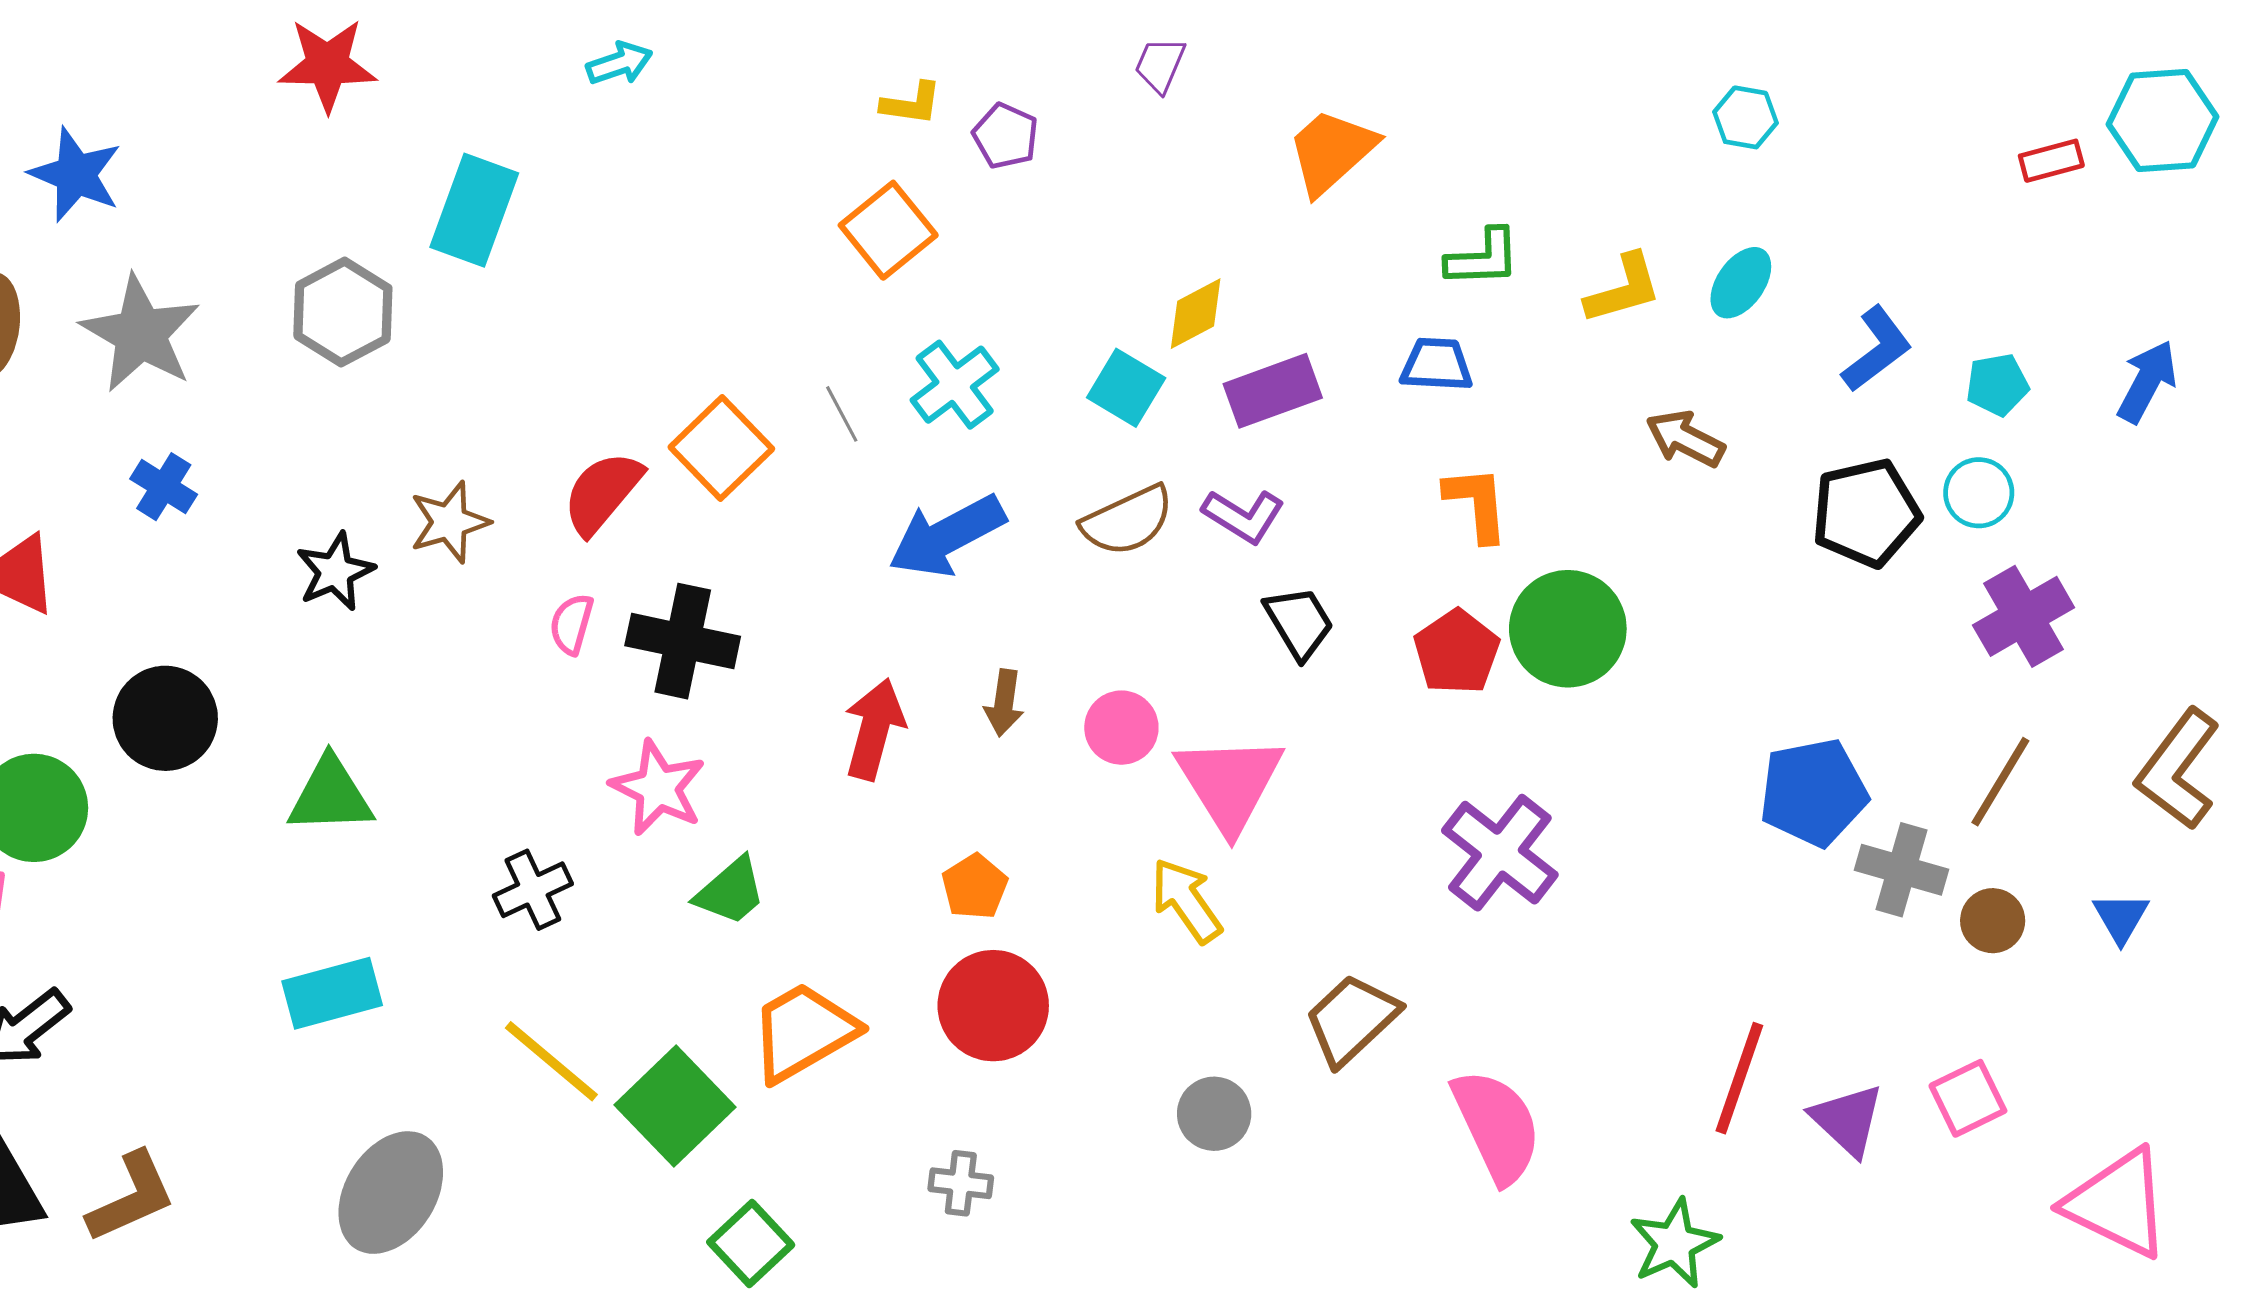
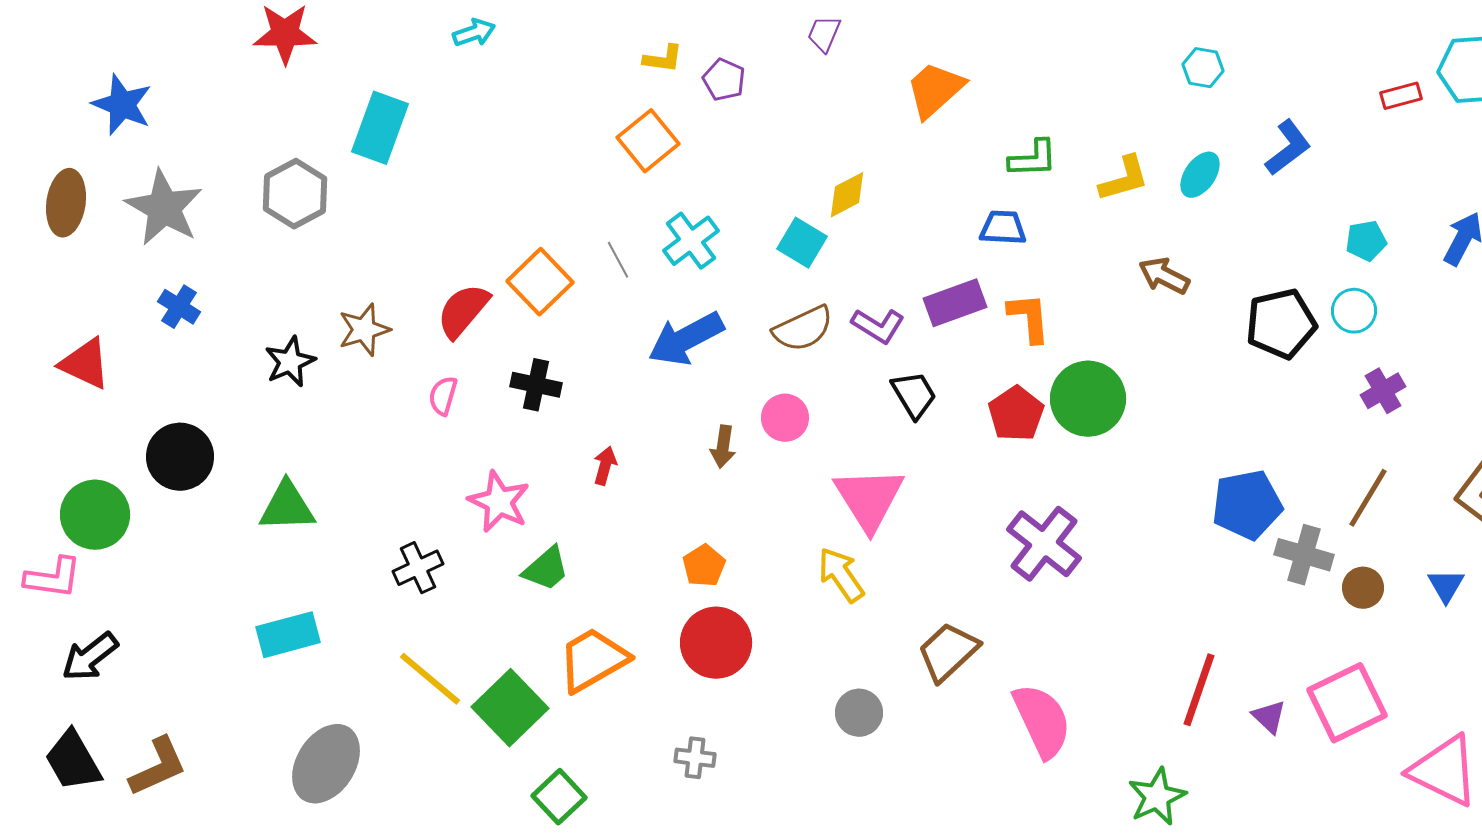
blue L-shape: (1877, 349) -> (1288, 148), moved
purple rectangle: (1273, 391) -> (955, 303), moved
purple cross: (2024, 616) -> (1383, 391), size x0.7
black cross: (683, 641) -> (536, 385), moved, size x0.7
pink circle: (1121, 728) -> (785, 418), moved
red arrow: (874, 729) -> (605, 466), moved, size x0.6
pink square: (1968, 1098) -> (1347, 703), size x1.6
purple triangle: (1847, 1120) -> (1269, 717), size x0.7

